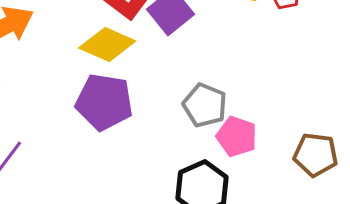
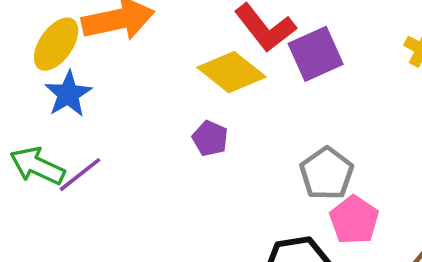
purple pentagon: (104, 102) -> (210, 138), size x0.5

